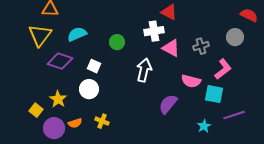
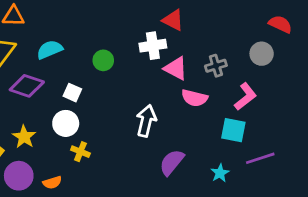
white arrow: (144, 70) -> (146, 121), moved
pink semicircle: (191, 81) -> (194, 98), moved
purple semicircle: (168, 104) -> (172, 162), moved
yellow cross: (102, 121) -> (80, 152), moved
orange semicircle: (75, 123) -> (52, 182), moved

